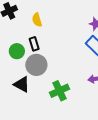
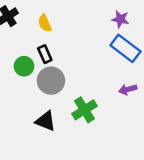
black triangle: (22, 84) -> (46, 121), moved

